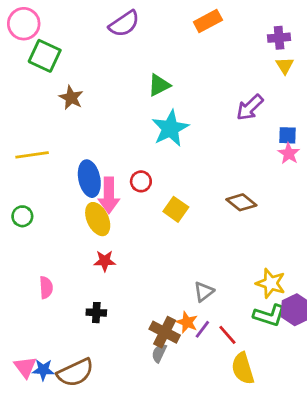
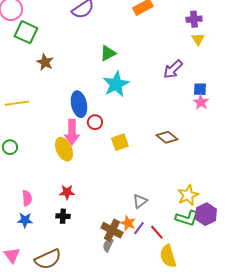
blue ellipse: (89, 179) -> (79, 104), moved
yellow square: (176, 209) -> (120, 142), turned 36
red star: (105, 261) -> (67, 192), moved
yellow star: (271, 283) -> (188, 195), turned 30
blue star: (43, 370) -> (25, 220), moved

